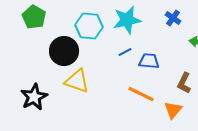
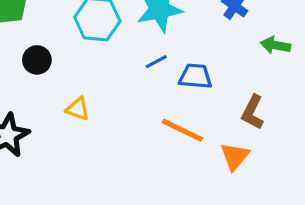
black circle: (64, 51) -> (37, 60), moved, size x0.6
yellow triangle: (77, 81) -> (78, 109), size x0.6

